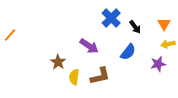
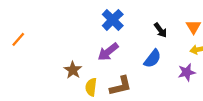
blue cross: (111, 18) -> (113, 20), moved
purple arrow: (89, 46) -> (108, 52), turned 108

